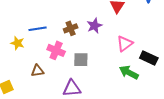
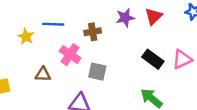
purple star: (94, 26) -> (125, 18), moved
pink triangle: (125, 44) -> (182, 59), moved
black rectangle: (149, 58) -> (153, 59), moved

